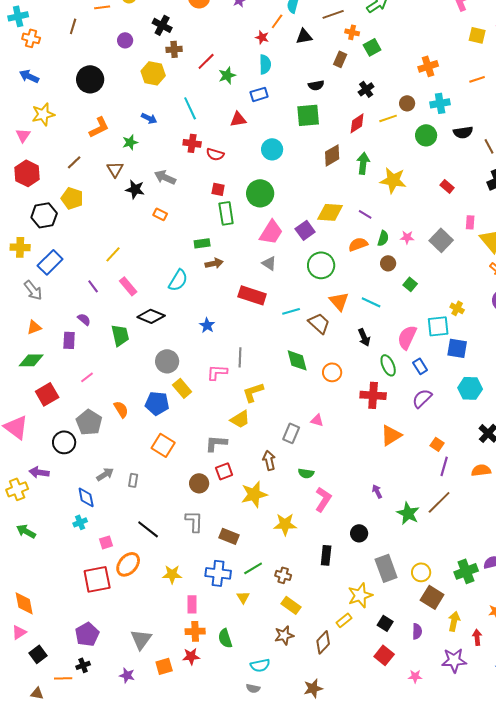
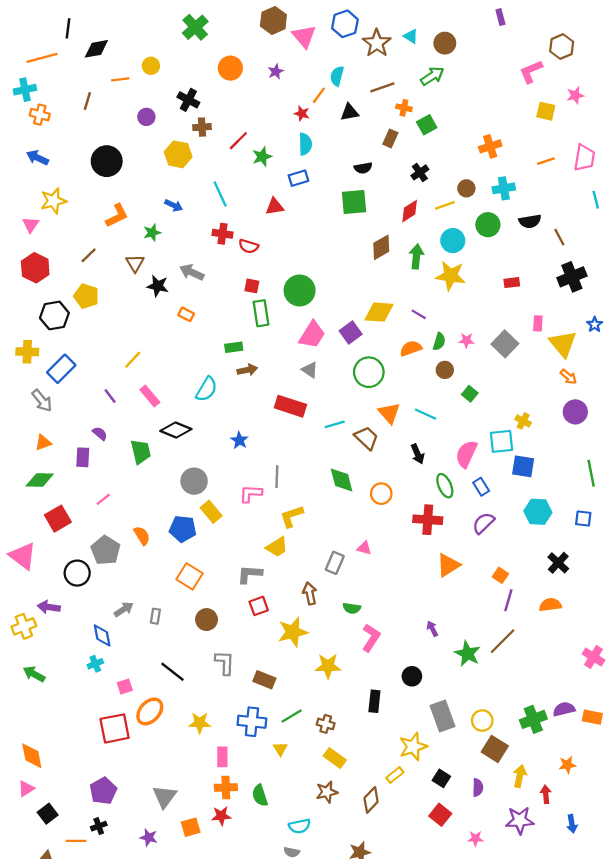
cyan circle: (272, 149) -> (453, 241), moved
red rectangle: (447, 186) -> (512, 283), turned -48
brown circle: (199, 483) -> (207, 620), moved

